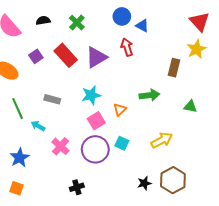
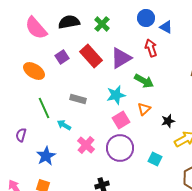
black semicircle: (43, 21) -> (69, 22), size x1.5
green arrow: (149, 95) -> (144, 81), moved, turned 36
cyan square: (122, 143) -> (155, 159), moved
black star: (144, 183) -> (168, 121), moved

